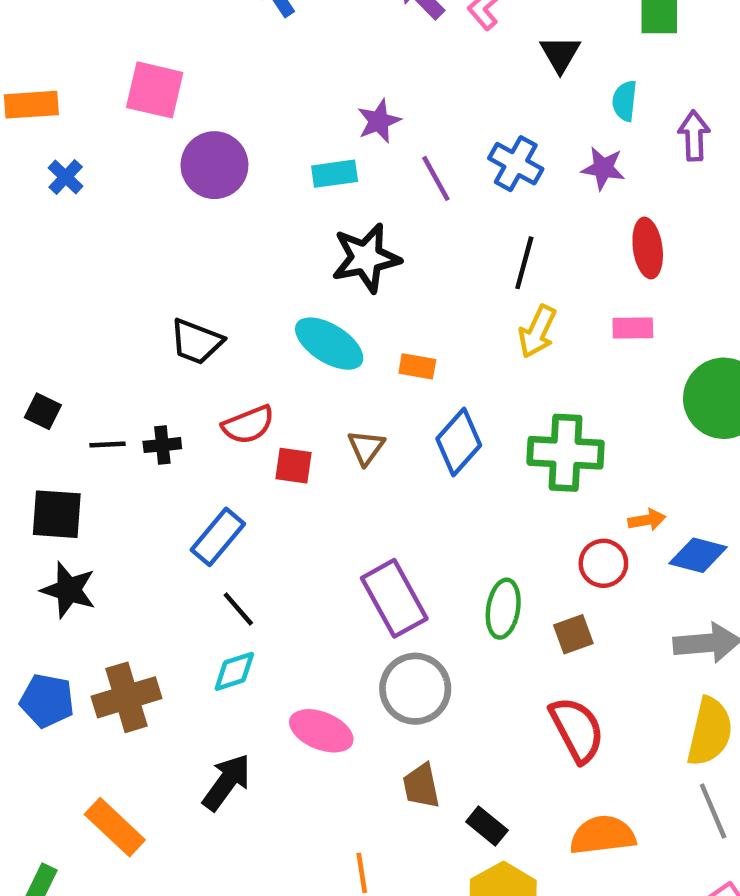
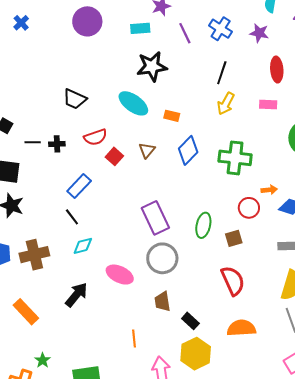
red square: (293, 466) -> (114, 156), turned 30
black line: (238, 609) -> (72, 217), moved

